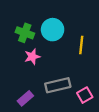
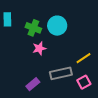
yellow line: (81, 45) -> (84, 58), moved, turned 49

